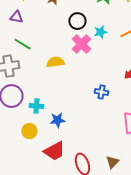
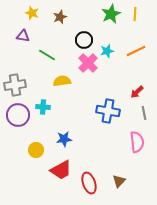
green line: (22, 44) -> (47, 55), moved
blue cross: (101, 92) -> (108, 111), size x1.6
cyan cross: (36, 106) -> (43, 107), moved

